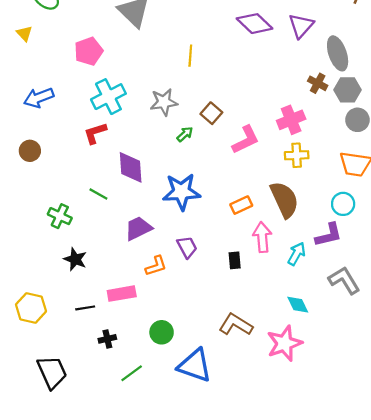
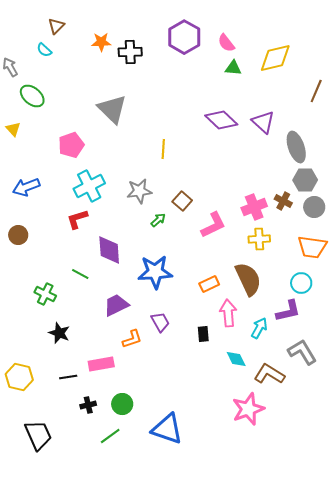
purple triangle: (301, 26) -> (263, 122), turned -30
brown cross: (318, 83) -> (283, 201), moved
cyan diamond: (298, 305) -> (236, 359), moved
brown L-shape: (236, 325) -> (269, 374), moved
green circle: (162, 332) -> (122, 404), moved

